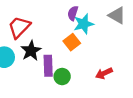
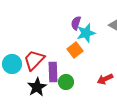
red trapezoid: (19, 27) -> (34, 60), moved
black star: (31, 51) -> (37, 87), moved

